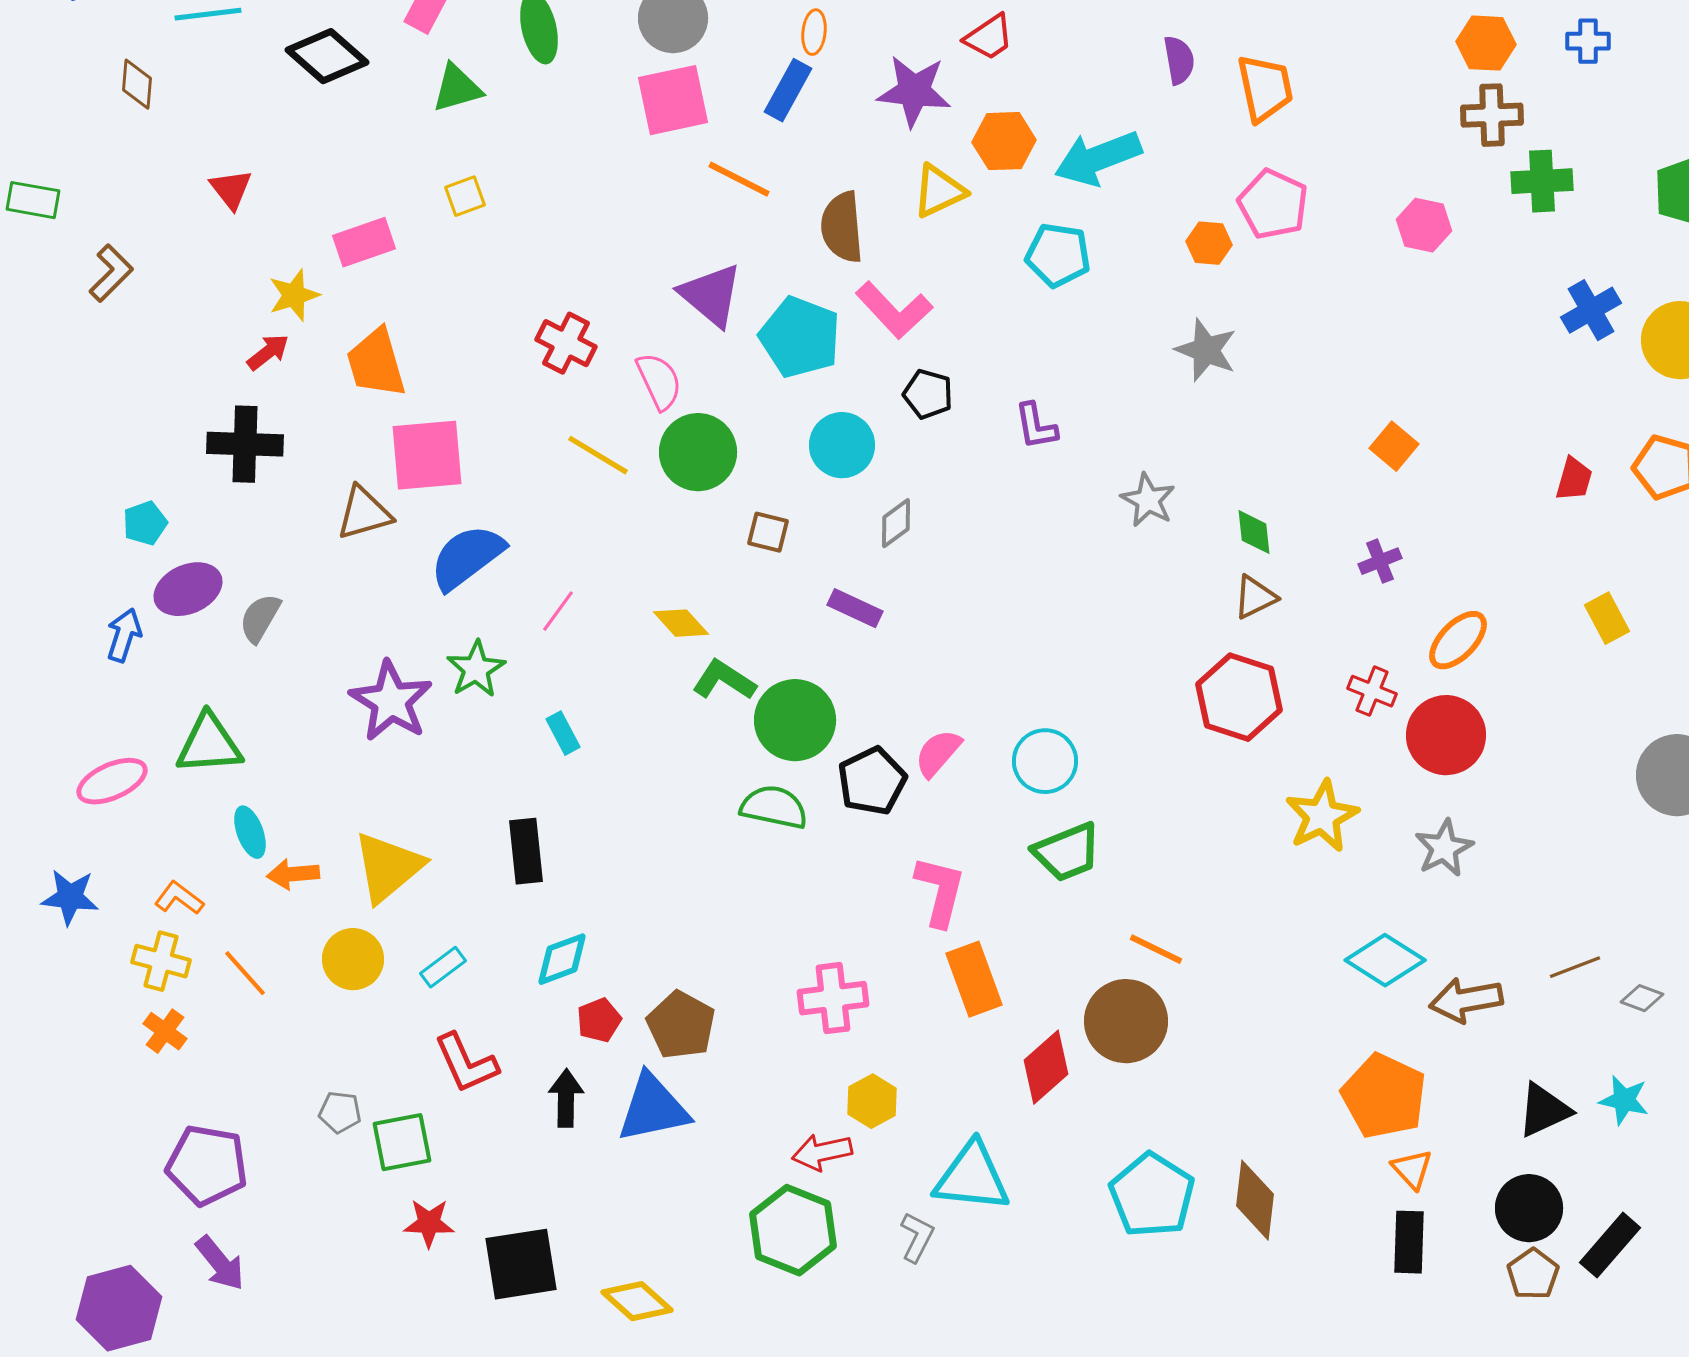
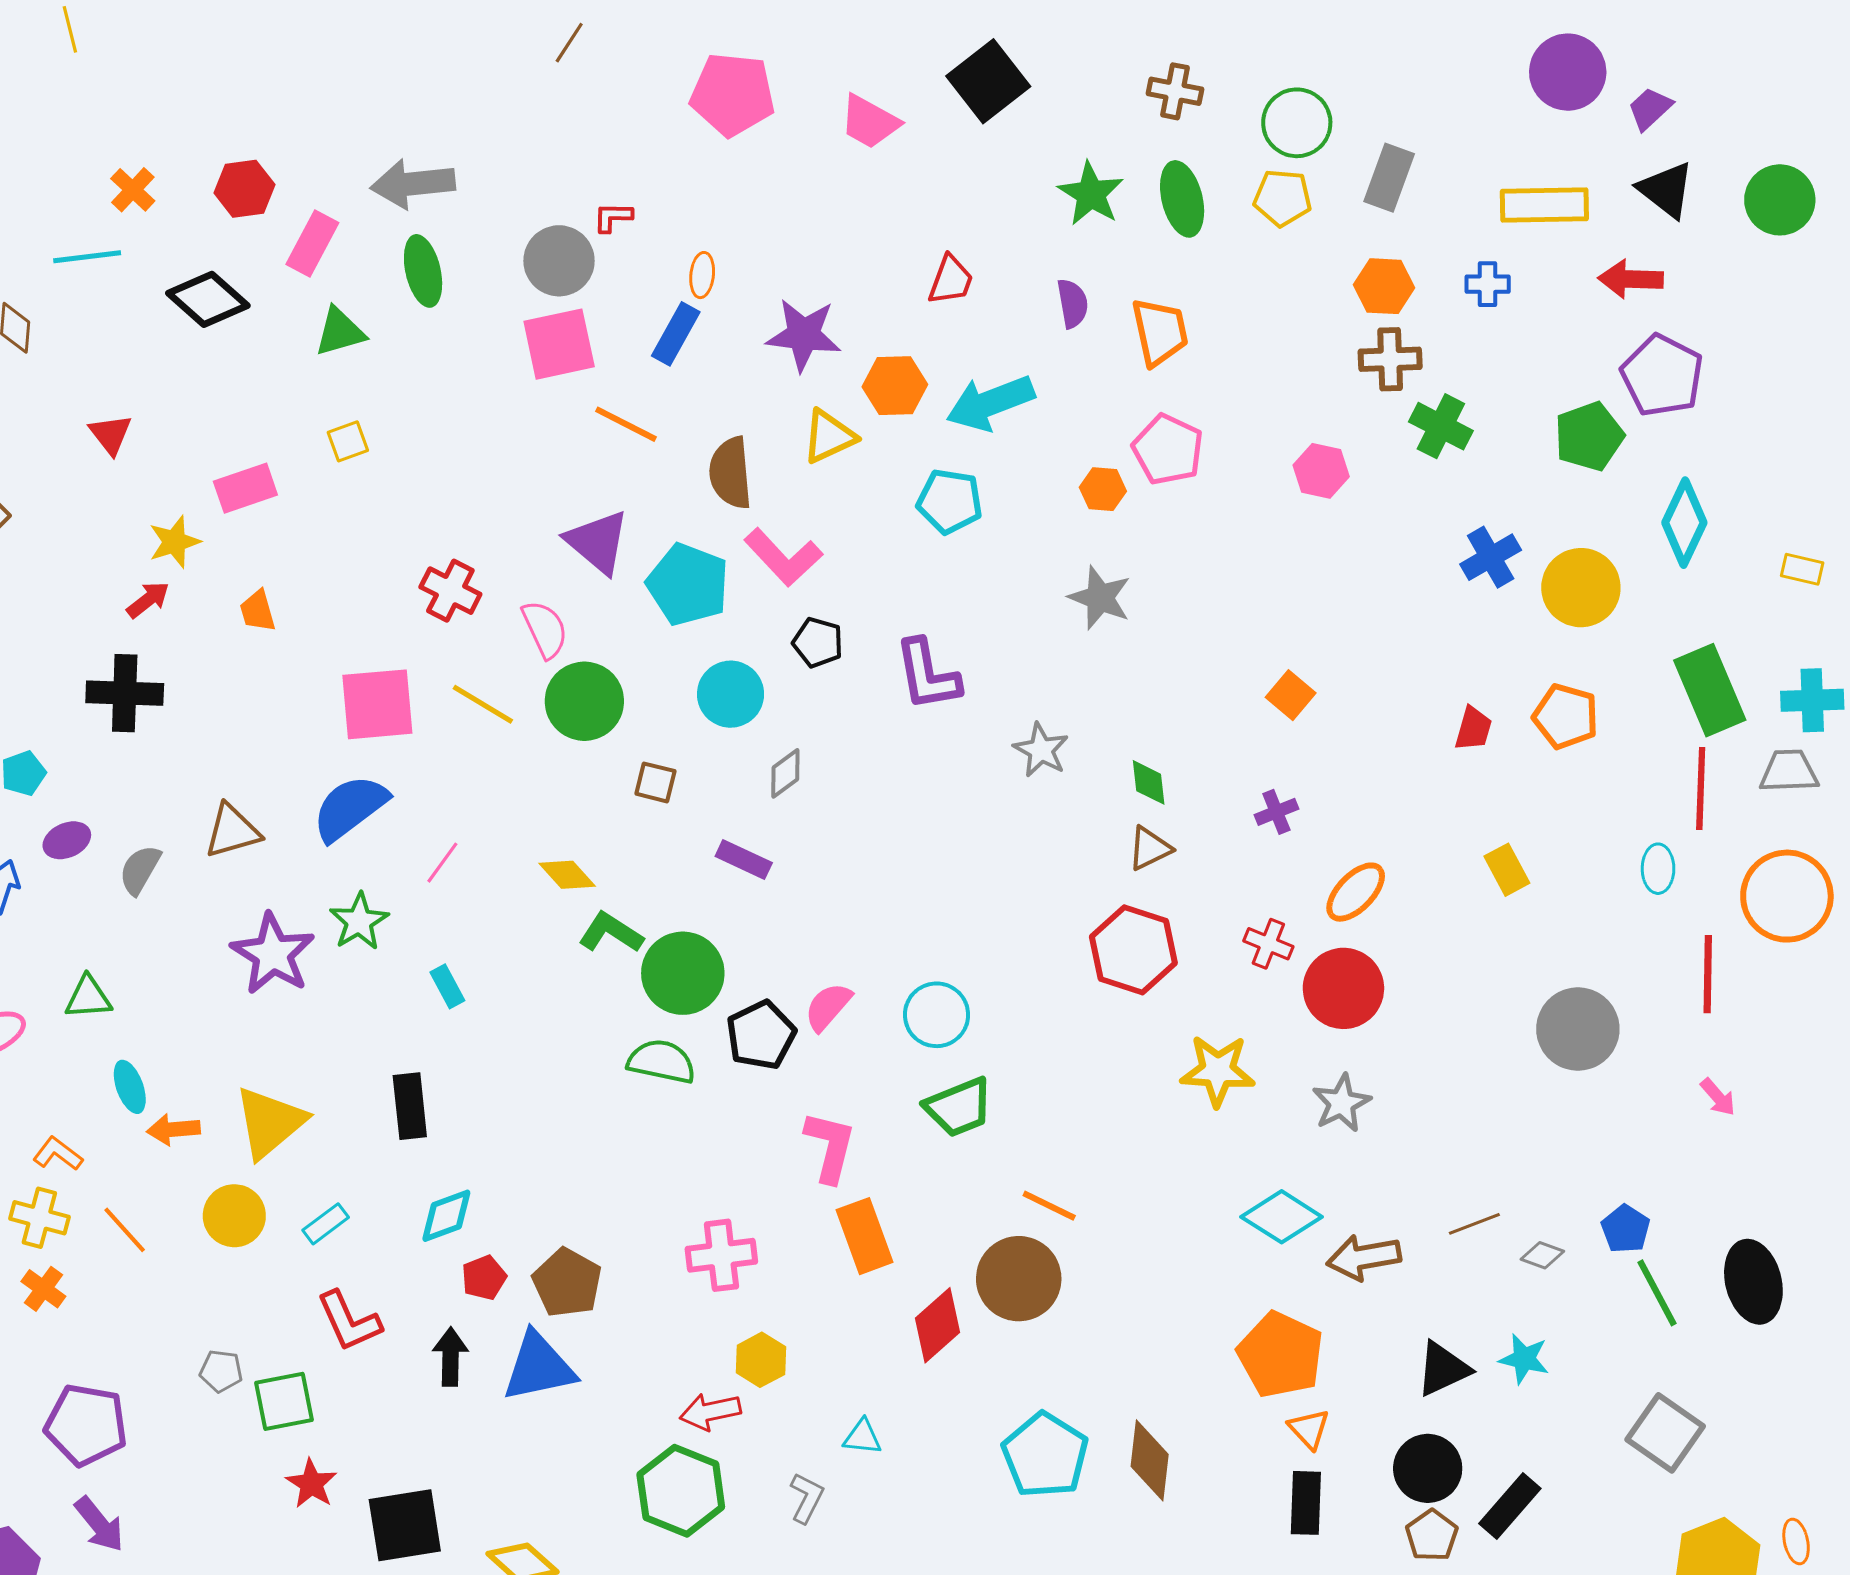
red trapezoid: (989, 37) -> (951, 280), moved, turned -36
green cross: (1542, 181) -> (1441, 426), turned 30
orange trapezoid: (376, 363) -> (258, 611), size x0.6
purple L-shape: (1036, 426) -> (927, 675), size x1.5
pink square: (427, 455) -> (377, 704), moved
brown triangle: (364, 513) -> (232, 831), moved
purple ellipse: (188, 589) -> (67, 840), size x0.7
green triangle: (209, 744) -> (88, 998), size x0.7
yellow star: (1322, 816) -> (1218, 1071), turned 30
cyan triangle: (972, 1177) -> (862, 1437), size x0.5
red star: (429, 1223) -> (311, 1484), turned 30

